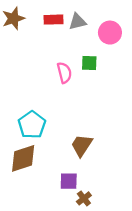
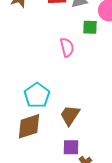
green square: (89, 63) -> (90, 27), moved
brown trapezoid: (82, 145) -> (70, 115), moved

